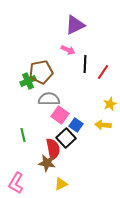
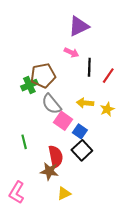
gray semicircle: (49, 99) -> (51, 104), turned -130
yellow star: (110, 104) -> (107, 109), moved
yellow arrow: (103, 125) -> (85, 103), moved
black square: (66, 138) -> (82, 150), moved

